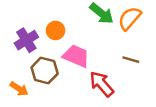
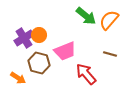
orange circle: (55, 30) -> (39, 35), moved
pink trapezoid: (76, 56) -> (65, 51), turned 135

